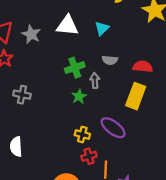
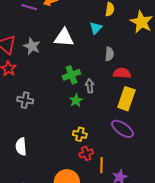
cyan triangle: (102, 28) -> (96, 28), moved
gray semicircle: (110, 60) -> (109, 54), moved, turned -88
red semicircle: (143, 67) -> (122, 73), moved
purple ellipse: (113, 128) -> (123, 129), moved

